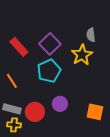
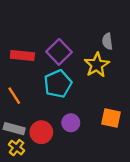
red rectangle: (19, 47) -> (22, 55), turned -42
orange square: (95, 112) -> (111, 118), moved
yellow cross: (14, 125) -> (17, 148), turned 32

